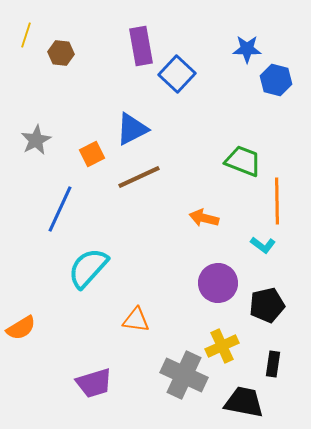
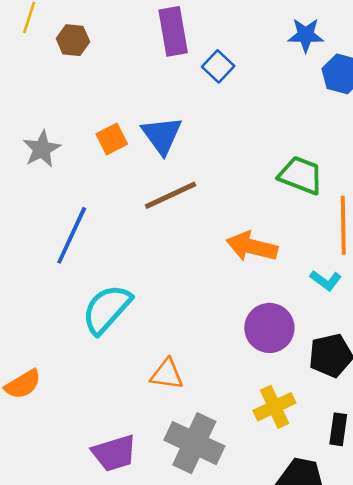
blue square: (177, 74) -> (218, 66), size x0.7
blue triangle: (132, 129) -> (162, 135), turned -39
orange square: (92, 154) -> (112, 139), moved
orange arrow: (204, 218) -> (252, 247), size x1.4
gray cross: (184, 375) -> (194, 443), moved

